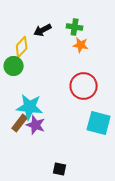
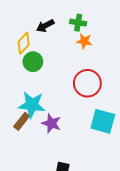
green circle: (14, 66) -> (33, 62), moved
purple star: (36, 125) -> (51, 123), moved

